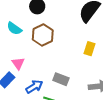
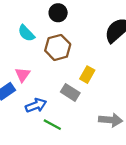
yellow rectangle: (89, 49) -> (87, 75), moved
gray rectangle: (61, 79) -> (70, 92), moved

